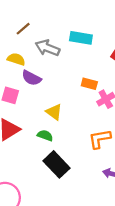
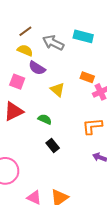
brown line: (23, 29) -> (25, 31), moved
yellow triangle: (54, 112) -> (58, 90), moved
black rectangle: (56, 164) -> (53, 145), size x0.6

